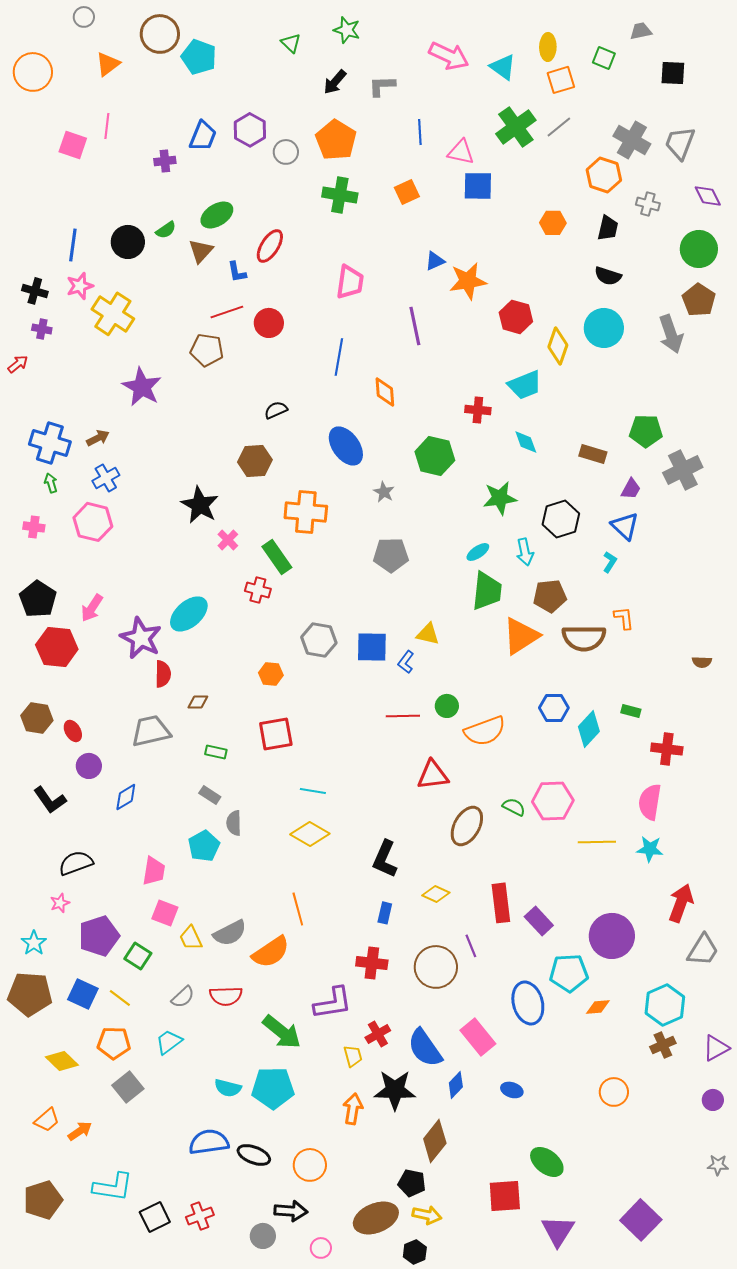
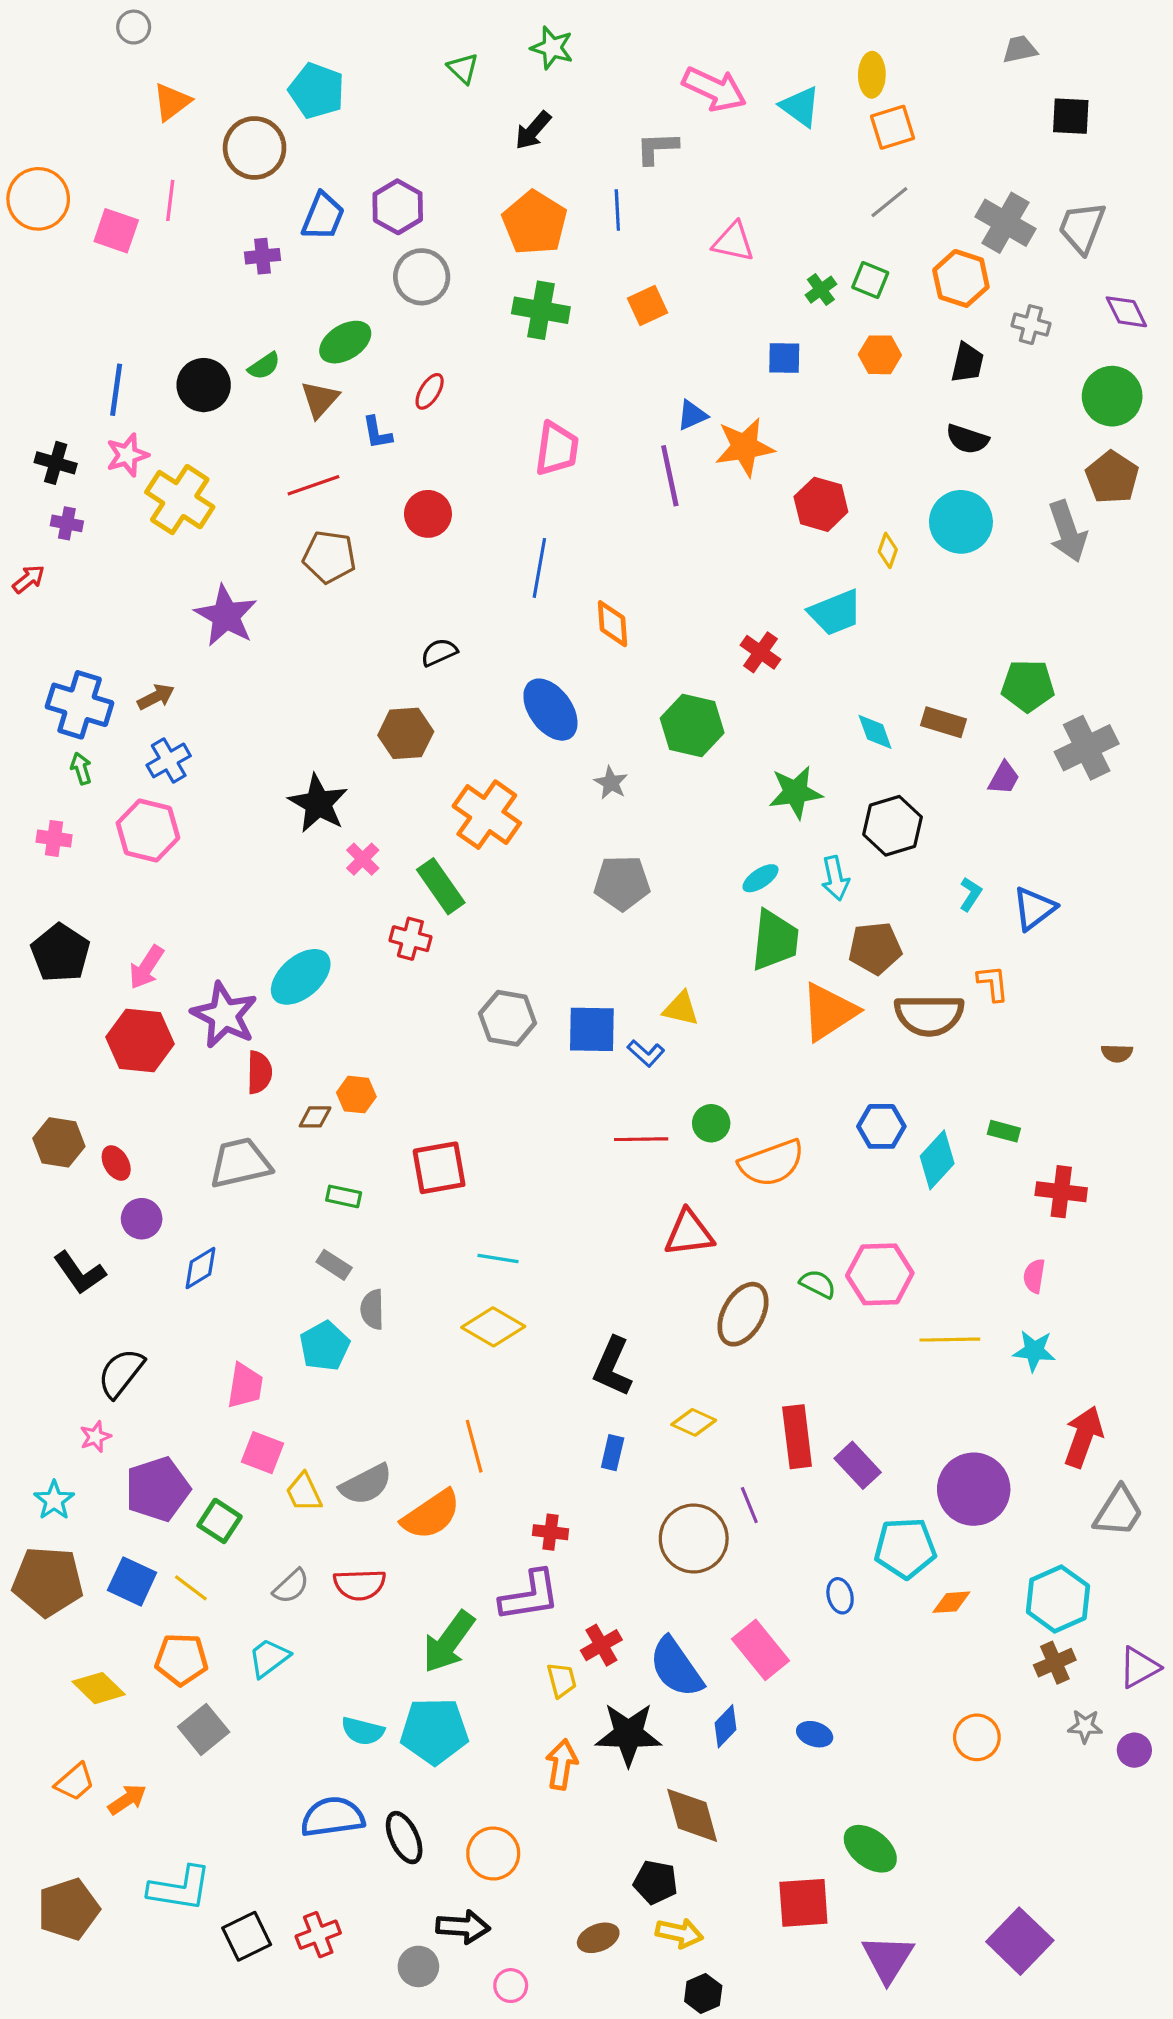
brown circle: (160, 34) -> (255, 148), moved
green square: (604, 58) -> (870, 280), moved
orange circle: (33, 72) -> (38, 199), moved
gray L-shape: (382, 86) -> (657, 148), moved
green cross: (516, 127) -> (821, 290), moved, size x0.5
blue line: (420, 132) -> (617, 210), moved
gray circle: (286, 152) -> (422, 277), moved, size x1.4
blue square: (478, 186) -> (784, 358), moved, size x0.7
red ellipse: (270, 246) -> (430, 391), size x0.7
red line: (227, 312) -> (313, 485), moved
purple line: (415, 326) -> (670, 476), moved
yellow diamond: (558, 346) -> (888, 550), size x0.6
red cross: (478, 410) -> (760, 652), turned 30
cyan diamond: (526, 442) -> (875, 732), moved
orange cross: (306, 512) -> (487, 815), turned 30
blue triangle: (625, 526) -> (1034, 908), moved, turned 40
red hexagon: (57, 647) -> (140, 1041), moved
blue L-shape: (406, 662) -> (646, 1053), turned -85
orange hexagon: (271, 674) -> (356, 1095), moved
pink semicircle: (650, 802) -> (1034, 1276), size x0.6
black semicircle: (76, 863) -> (121, 1373), turned -32
red cross: (372, 963) -> (550, 1532), moved, size x0.7
blue ellipse: (528, 1003) -> (840, 1596), size x0.5
green arrow: (282, 1032) -> (449, 1642), turned 87
brown diamond: (435, 1141) -> (692, 1815), turned -54
black ellipse: (254, 1155) -> (404, 1838), turned 44
gray star: (718, 1165) -> (1085, 1726), moved
brown ellipse: (376, 1218) -> (598, 1938), size x0.6
black hexagon: (415, 1252) -> (703, 1994), moved

